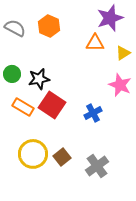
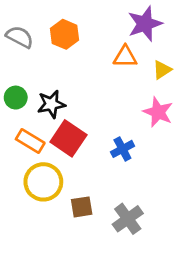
yellow circle: (33, 154) -> (43, 182), moved
brown square: (62, 157) -> (82, 207), turned 30

